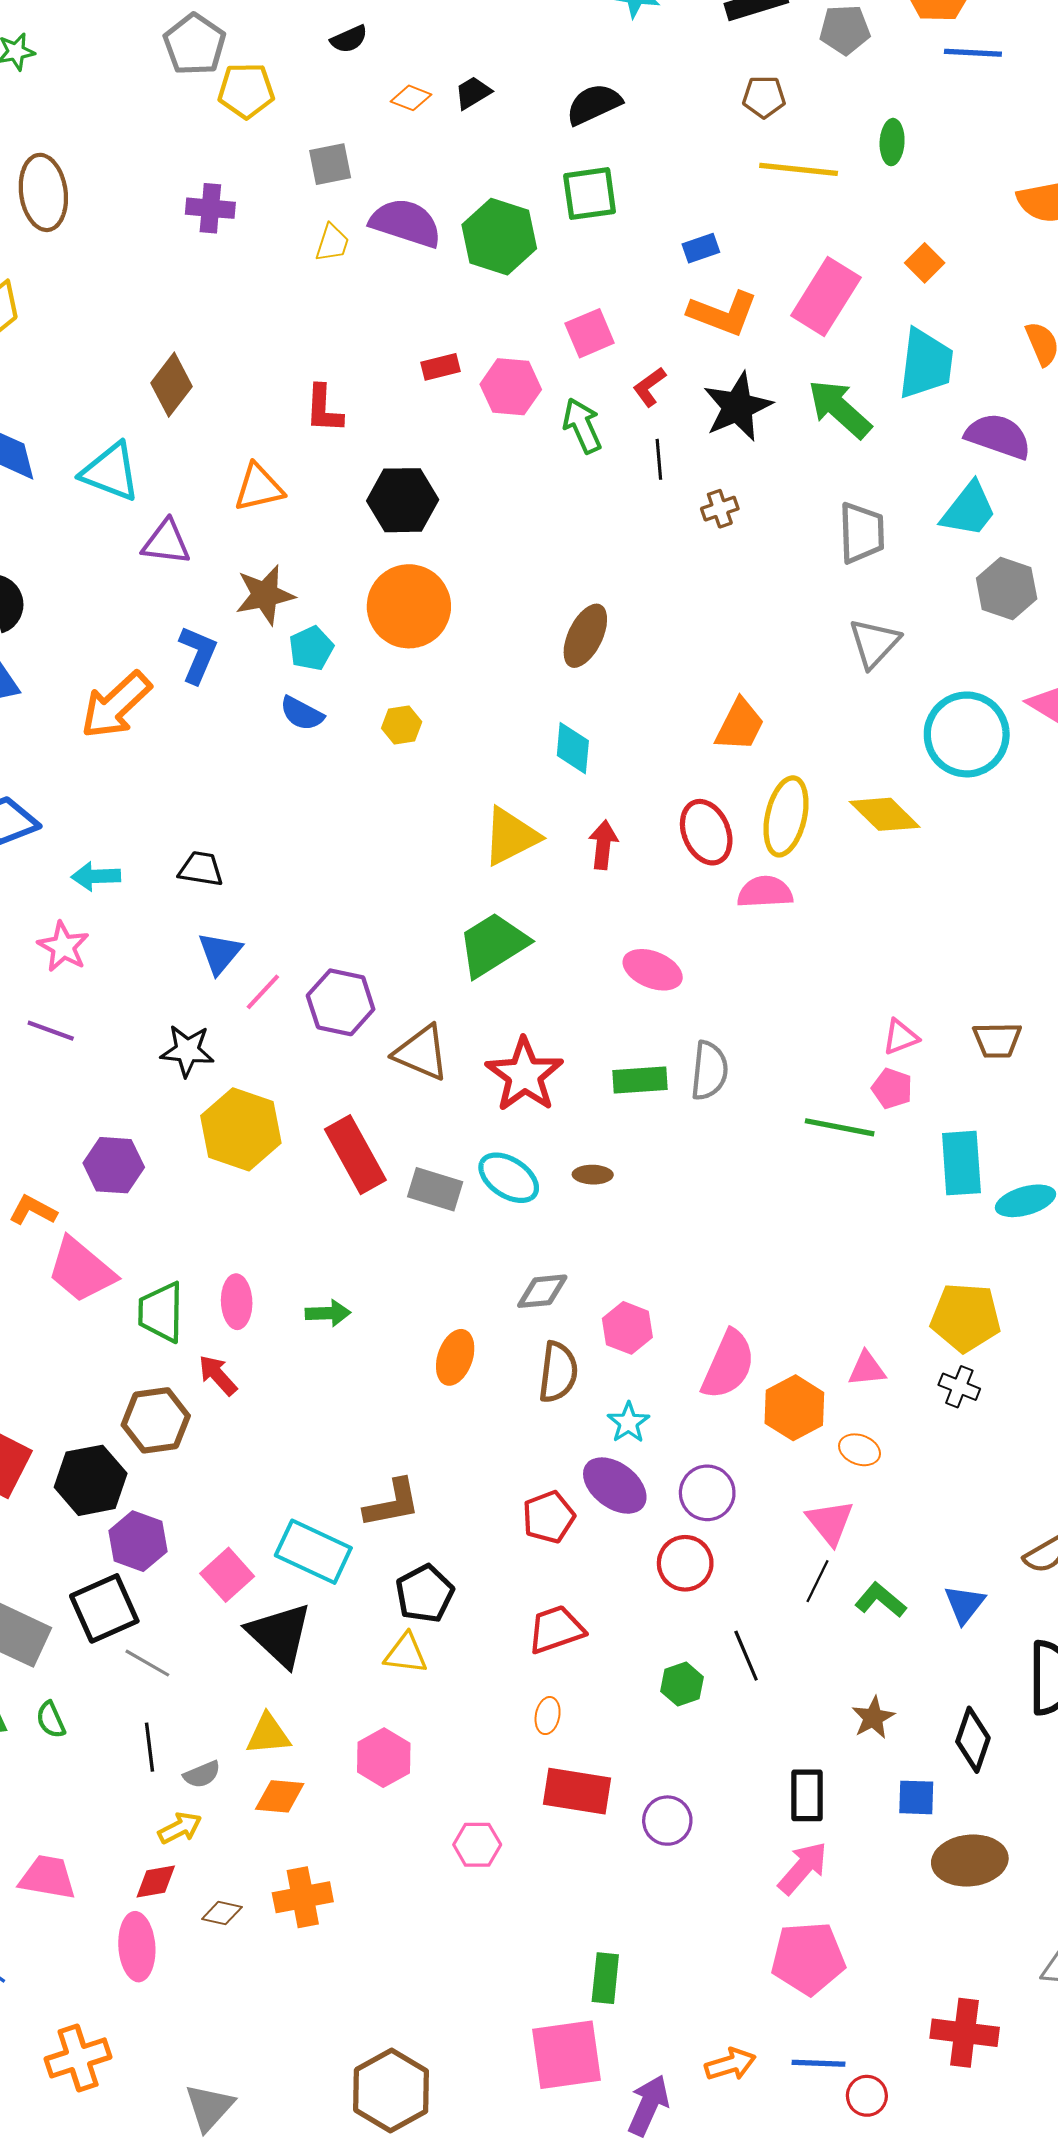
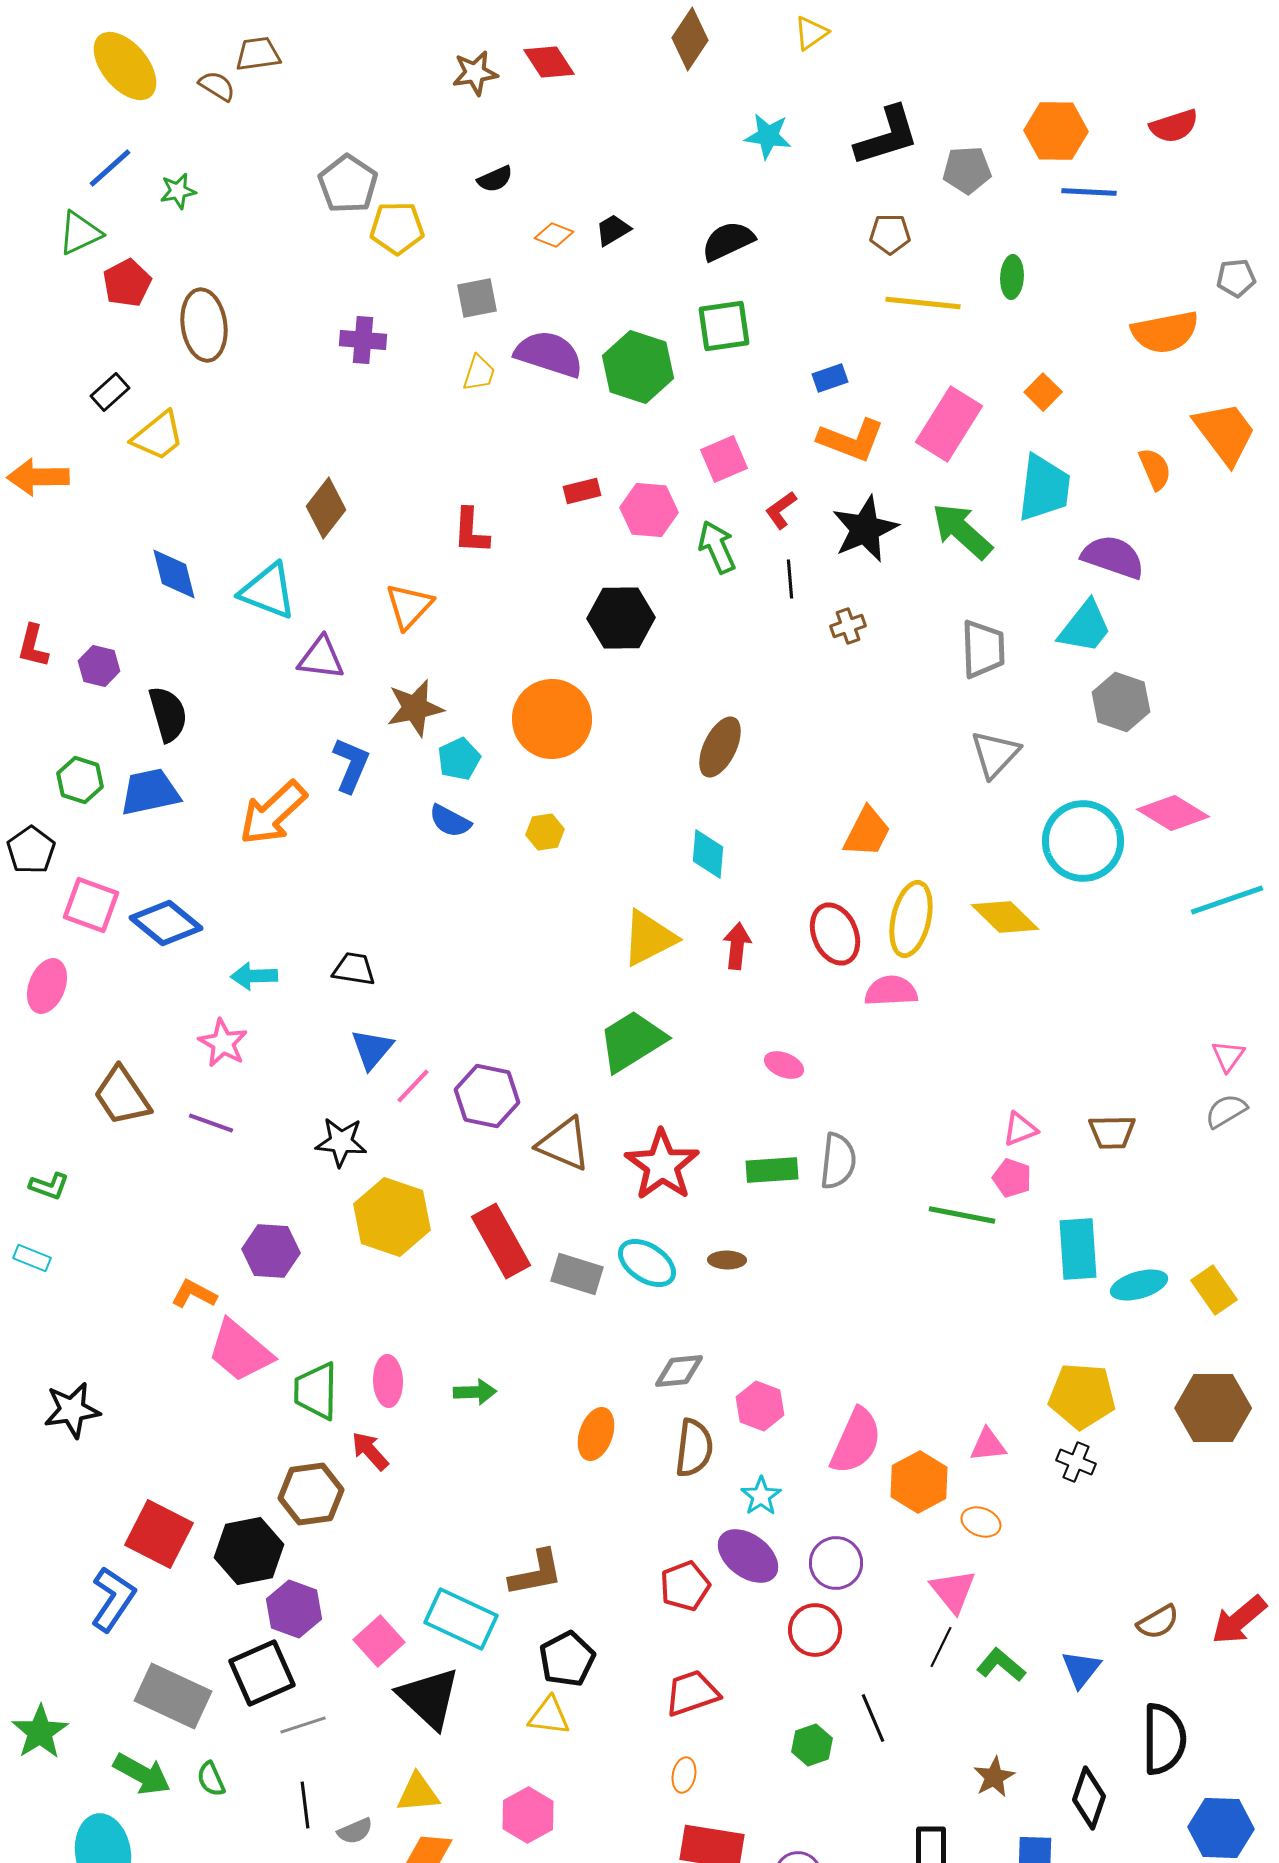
orange triangle: (259, 488) -> (409, 606), turned -34
black hexagon: (403, 500) -> (621, 618), moved
pink ellipse: (653, 970) -> (784, 1065), size x0.7
gray line: (147, 1663) -> (303, 1725), turned -48

